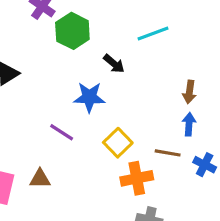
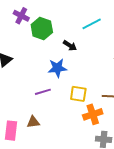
purple line: (62, 132) -> (43, 92), turned -42
yellow square: (118, 143) -> (78, 94), turned -30

